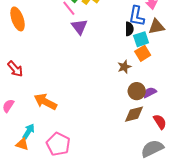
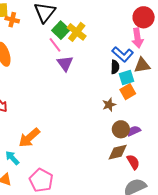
blue L-shape: (137, 16) -> (123, 54), turned -60
orange arrow: (45, 102) -> (29, 138), turned -70
red semicircle: (160, 122) -> (133, 162), moved
cyan arrow: (29, 131) -> (12, 158), moved, turned -77

